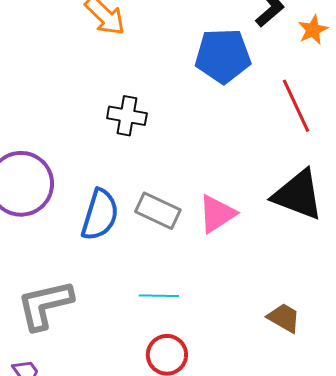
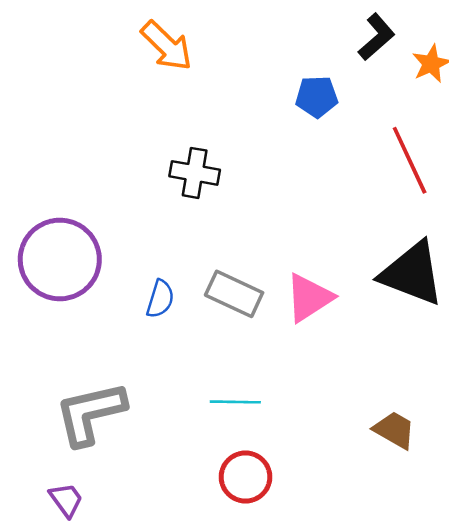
blue pentagon: (223, 56) -> (317, 97), size x0.6
blue semicircle: (100, 215) -> (160, 299), size x0.6

